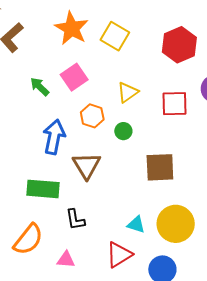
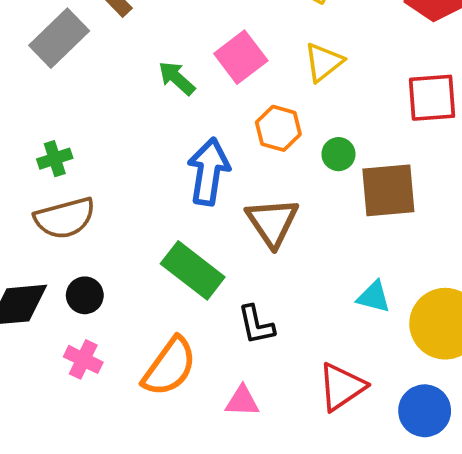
yellow triangle: (128, 92) -> (324, 62), moved
brown square: (160, 167) -> (388, 190), moved
green rectangle: (43, 189) -> (193, 270), turned 36
cyan triangle: (136, 225) -> (374, 297), moved

